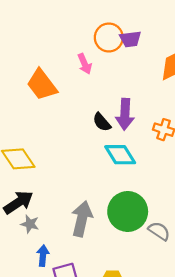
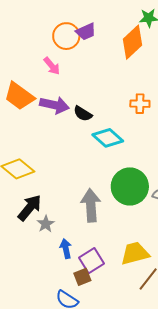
purple arrow: (125, 114) -> (54, 105), moved, turned -64
gray star: (30, 224) -> (46, 224), turned -30

